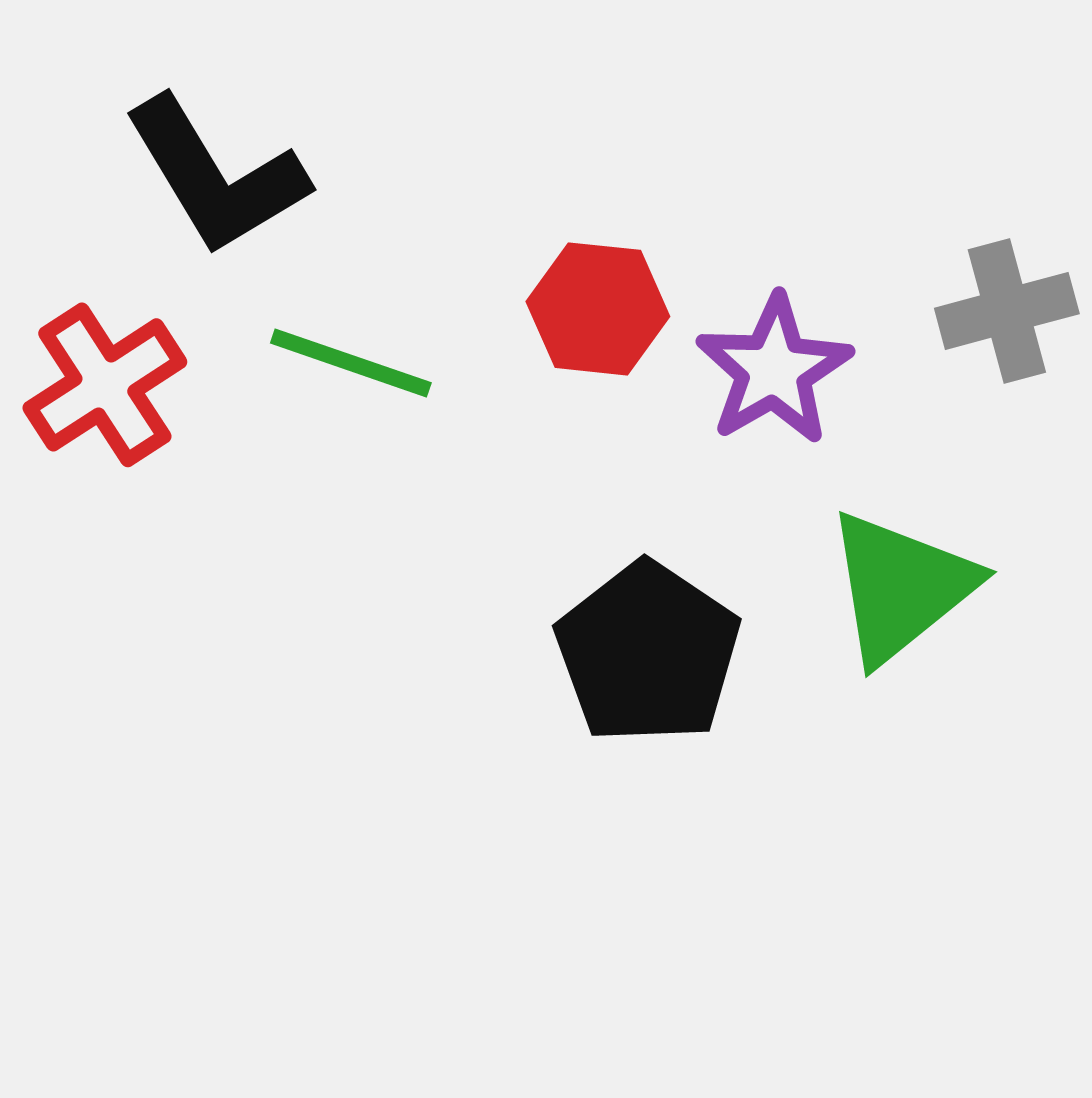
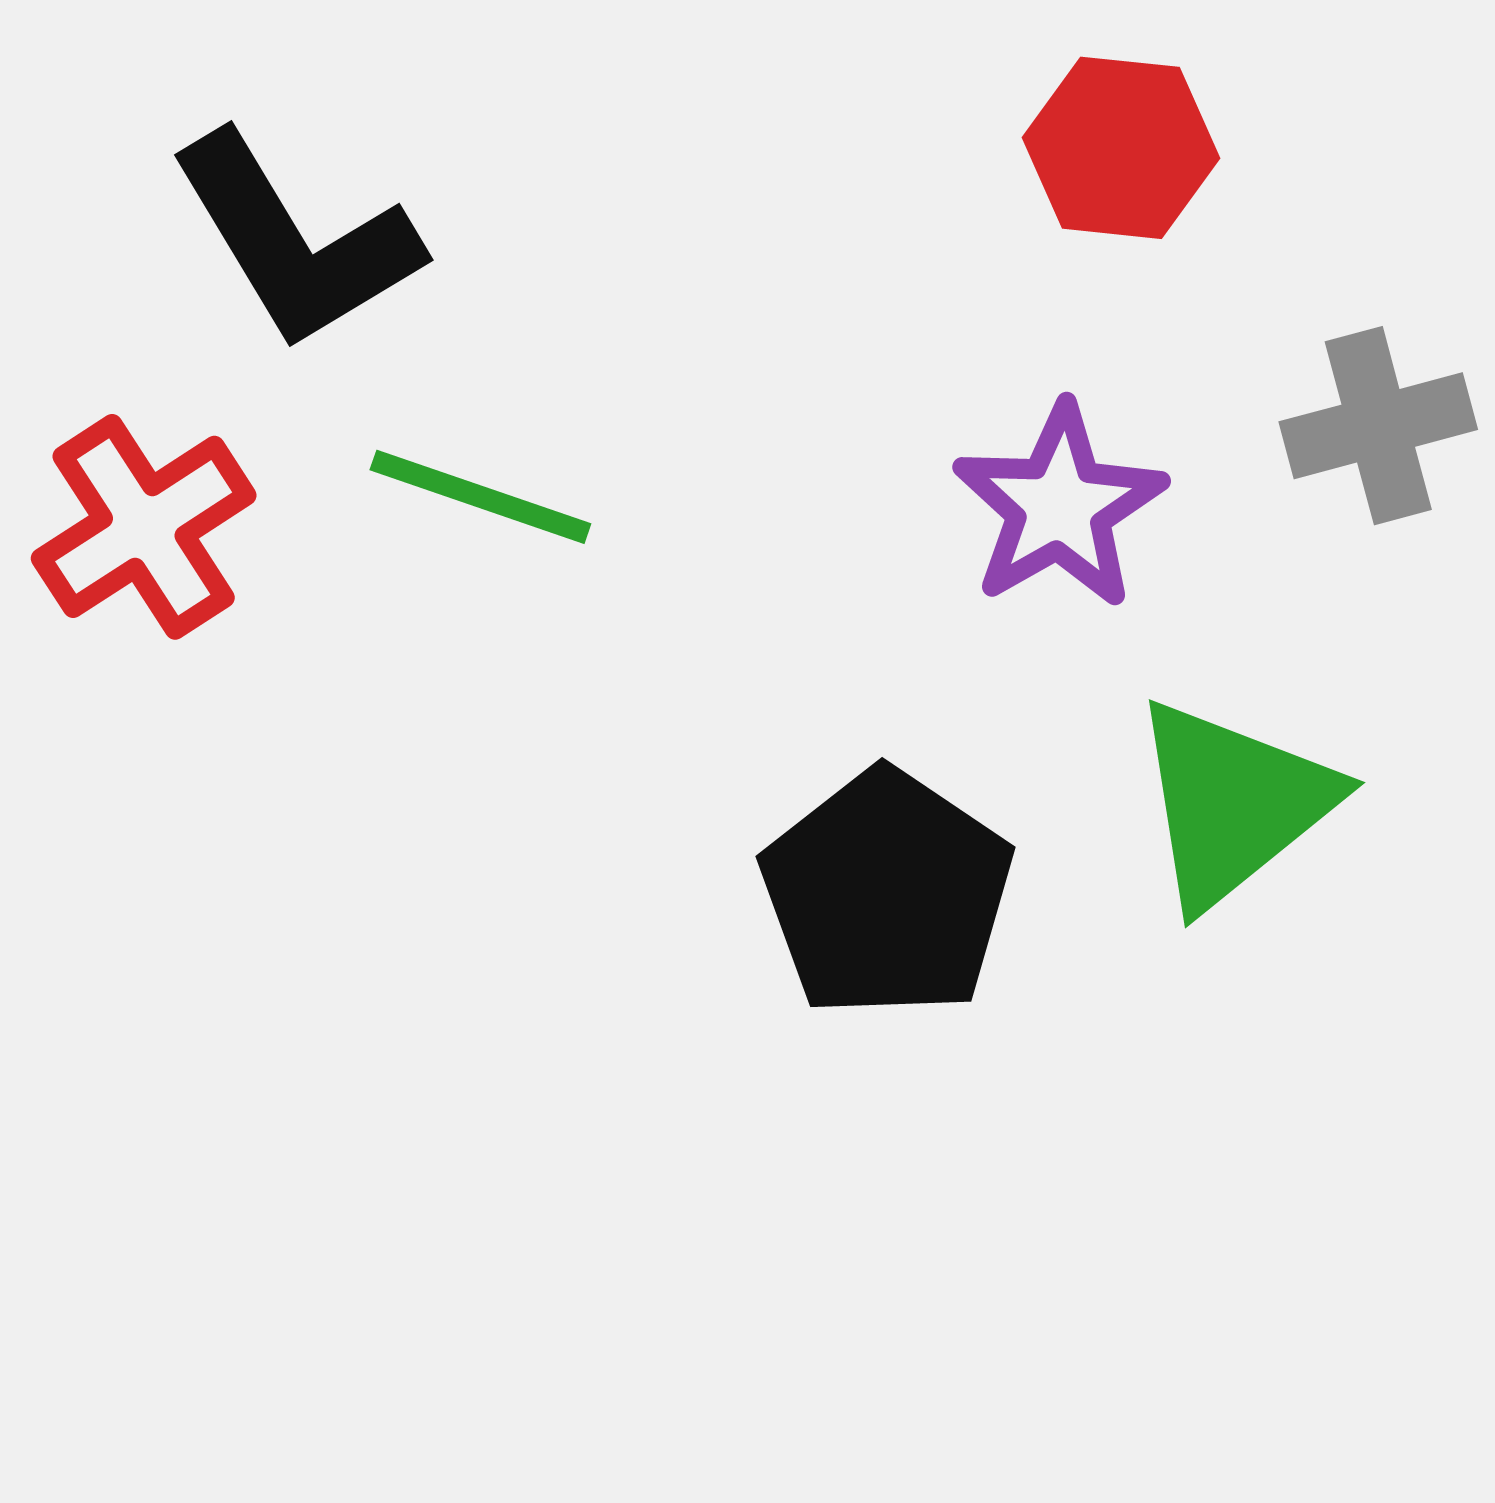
red hexagon: (598, 309) -> (1121, 148), moved

